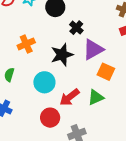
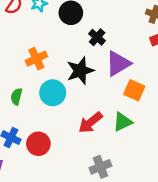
cyan circle: (44, 82) -> (53, 93), moved
red circle: (50, 118) -> (38, 144), moved

